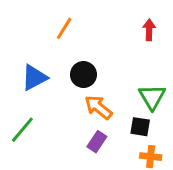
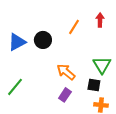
orange line: (64, 28) -> (74, 27), moved
black circle: (83, 75) -> (43, 40), moved
blue triangle: (34, 78) -> (17, 42), moved

